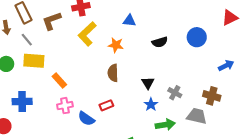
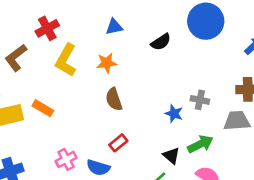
blue circle: (197, 37) -> (206, 21), size x1.4
orange rectangle: (59, 81) -> (43, 108), moved
black triangle: (148, 83) -> (171, 156), moved
blue star: (151, 104) -> (174, 114), moved

